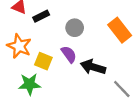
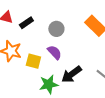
black arrow: (93, 67) -> (72, 74), moved, turned -45
green star: (30, 84) -> (49, 84), moved

